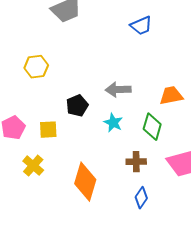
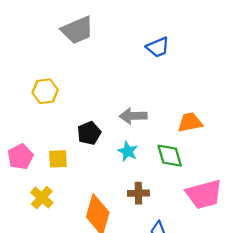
green diamond: (152, 127) -> (170, 156), turned -32
brown cross: (136, 162) -> (138, 193), moved

